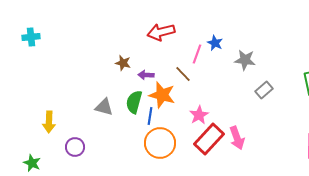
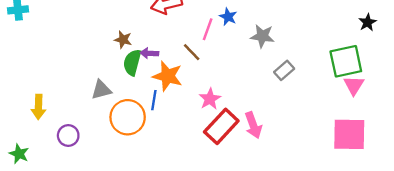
green semicircle: (134, 102) -> (132, 62), moved
gray triangle: (104, 107) -> (101, 90), turned -30
orange circle: (160, 143) -> (128, 117), moved

